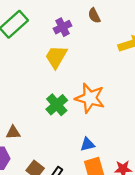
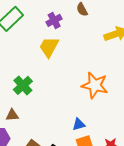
orange star: (90, 98) -> (95, 85), moved
green cross: (57, 105) -> (23, 85), moved

